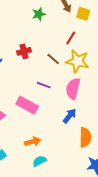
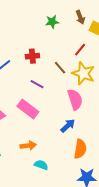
purple line: (44, 85) -> (37, 84), moved
pink semicircle: (73, 89) -> (75, 99), turned 140
cyan semicircle: (39, 161) -> (41, 165), moved, turned 40

